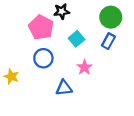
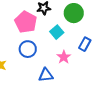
green circle: (111, 17) -> (74, 13), moved
blue rectangle: (108, 41) -> (85, 44), moved

